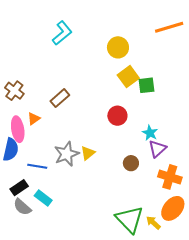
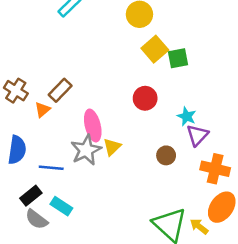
brown cross: (14, 91) -> (16, 91), moved
brown rectangle: (60, 98) -> (60, 90), moved
pink ellipse: (18, 129) -> (93, 126), moved

